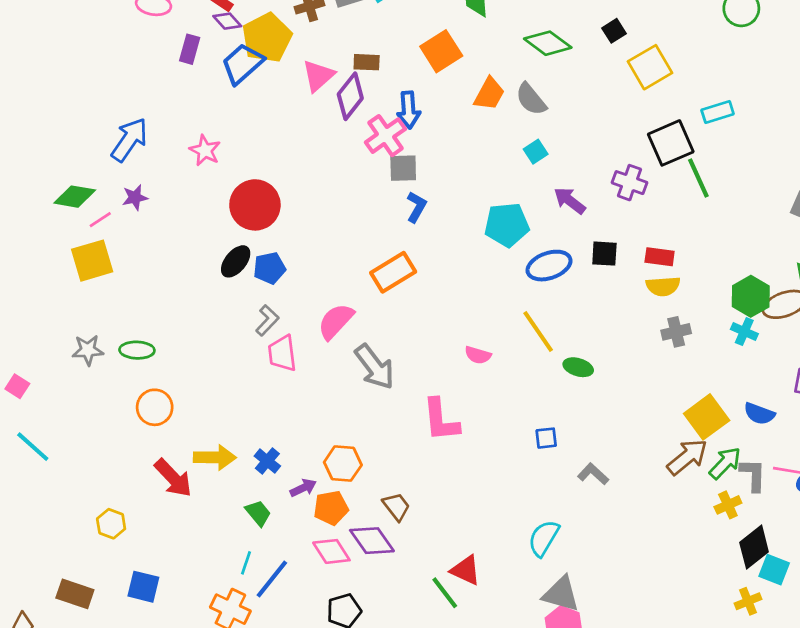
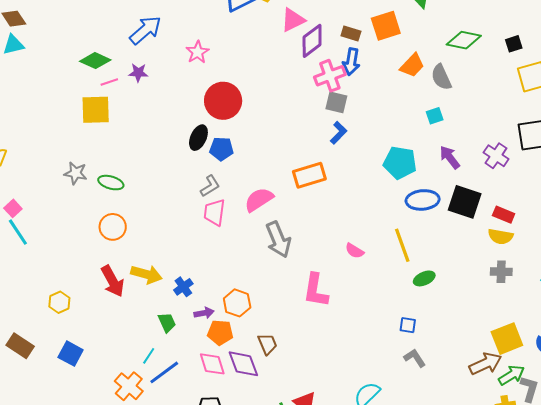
green diamond: (548, 43) -> (464, 40), turned -40
brown rectangle: (367, 62) -> (351, 33), moved
black square: (604, 254) -> (465, 202), size x1.6
black ellipse: (236, 261) -> (198, 138), turned -30
green ellipse: (578, 367) -> (424, 278), turned -55
pink square: (17, 386) -> (13, 208), moved
blue square: (546, 438) -> (408, 325), moved

